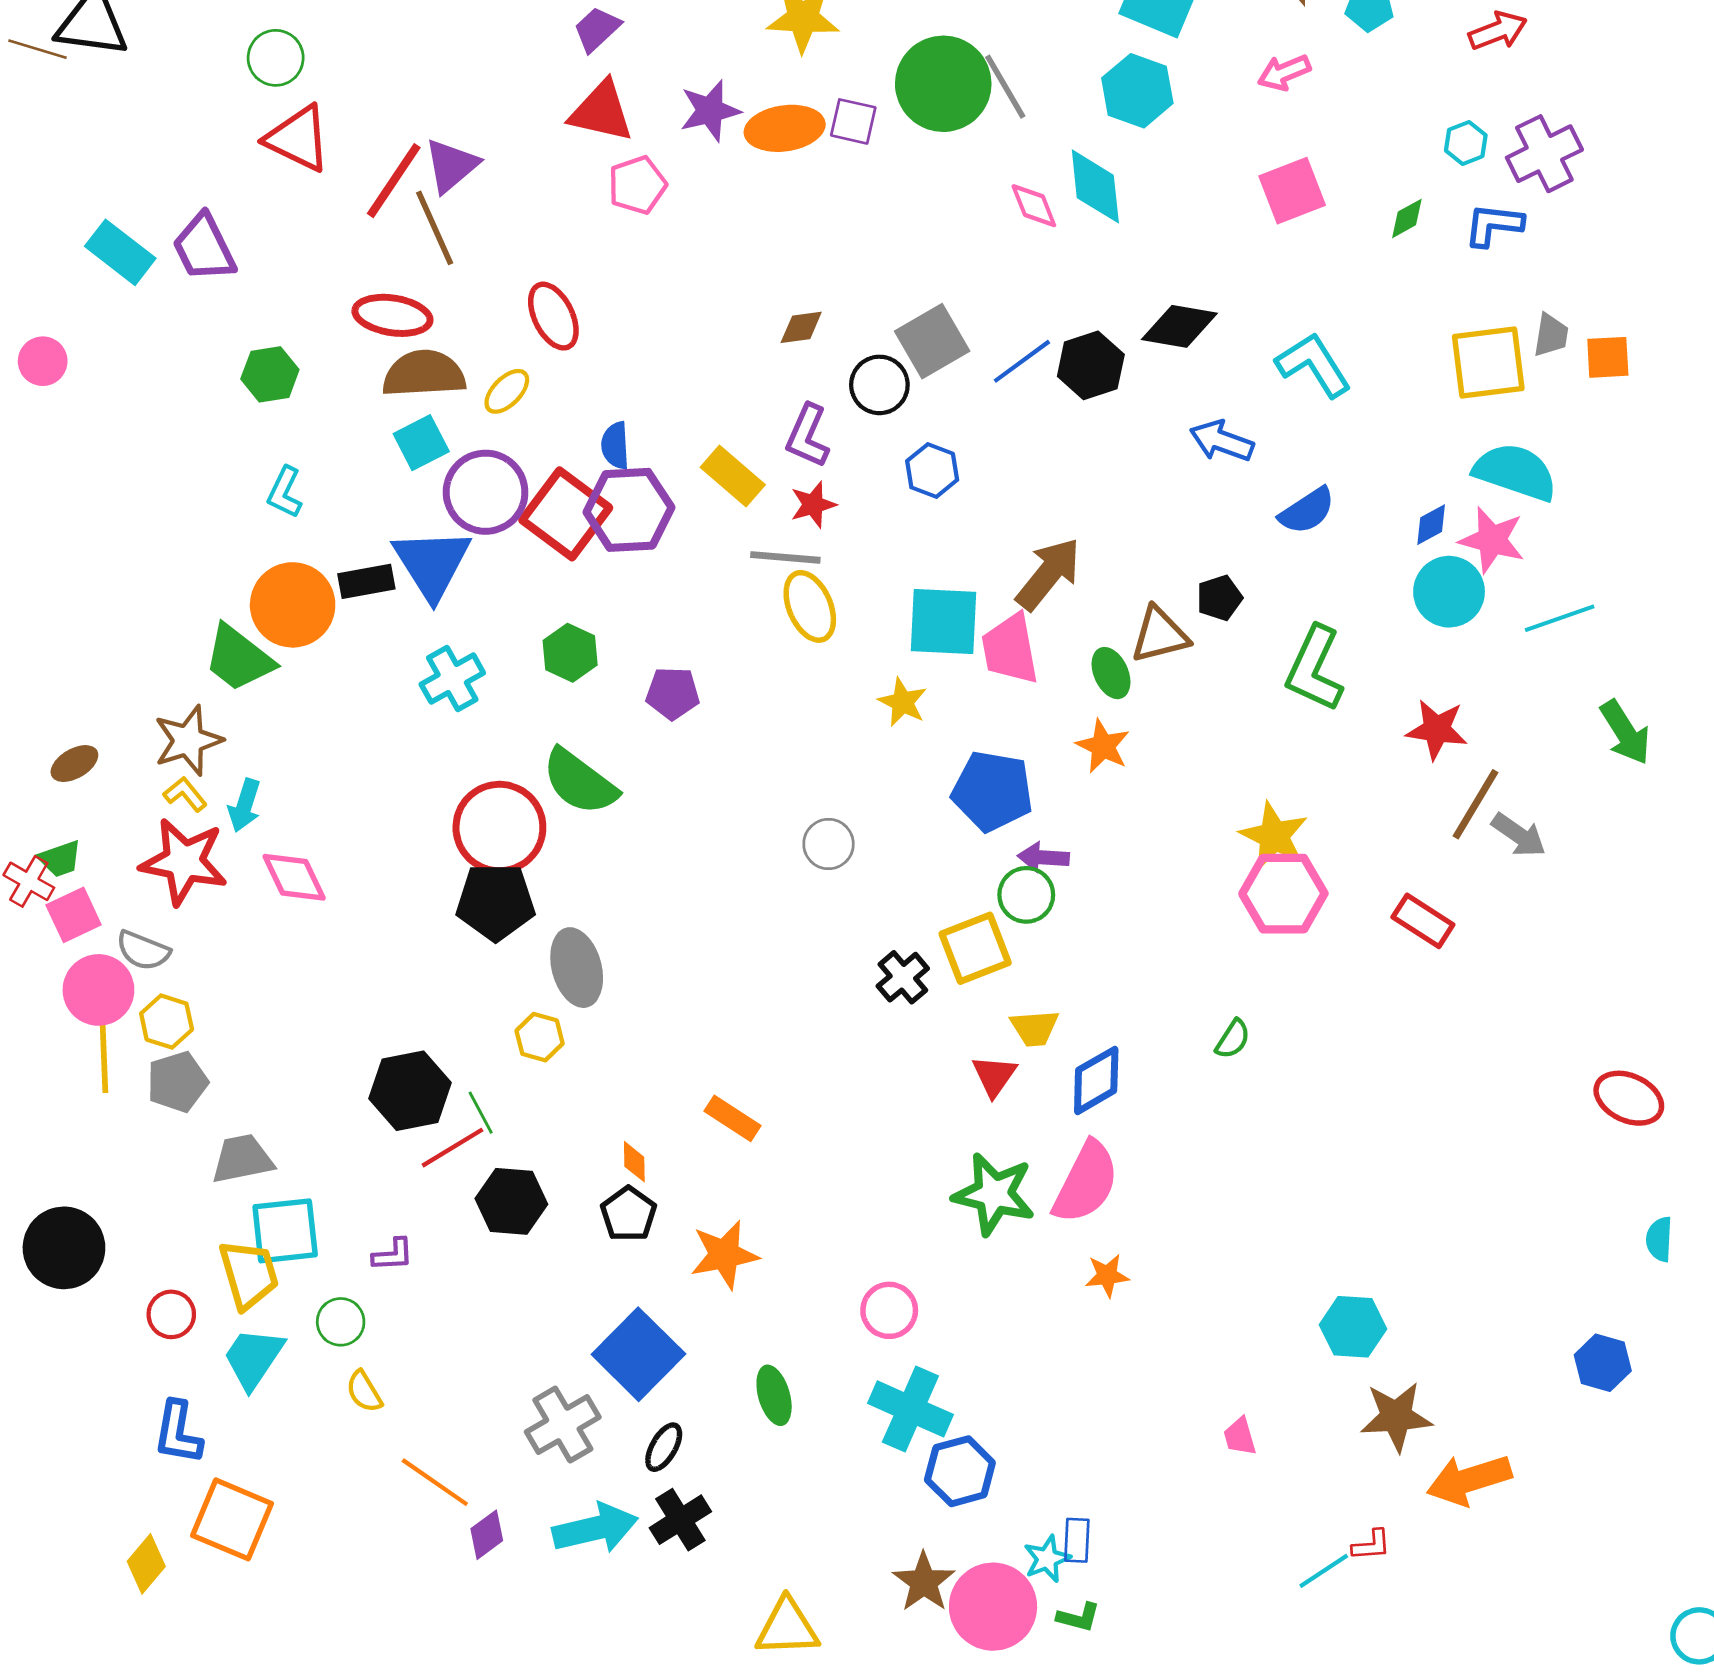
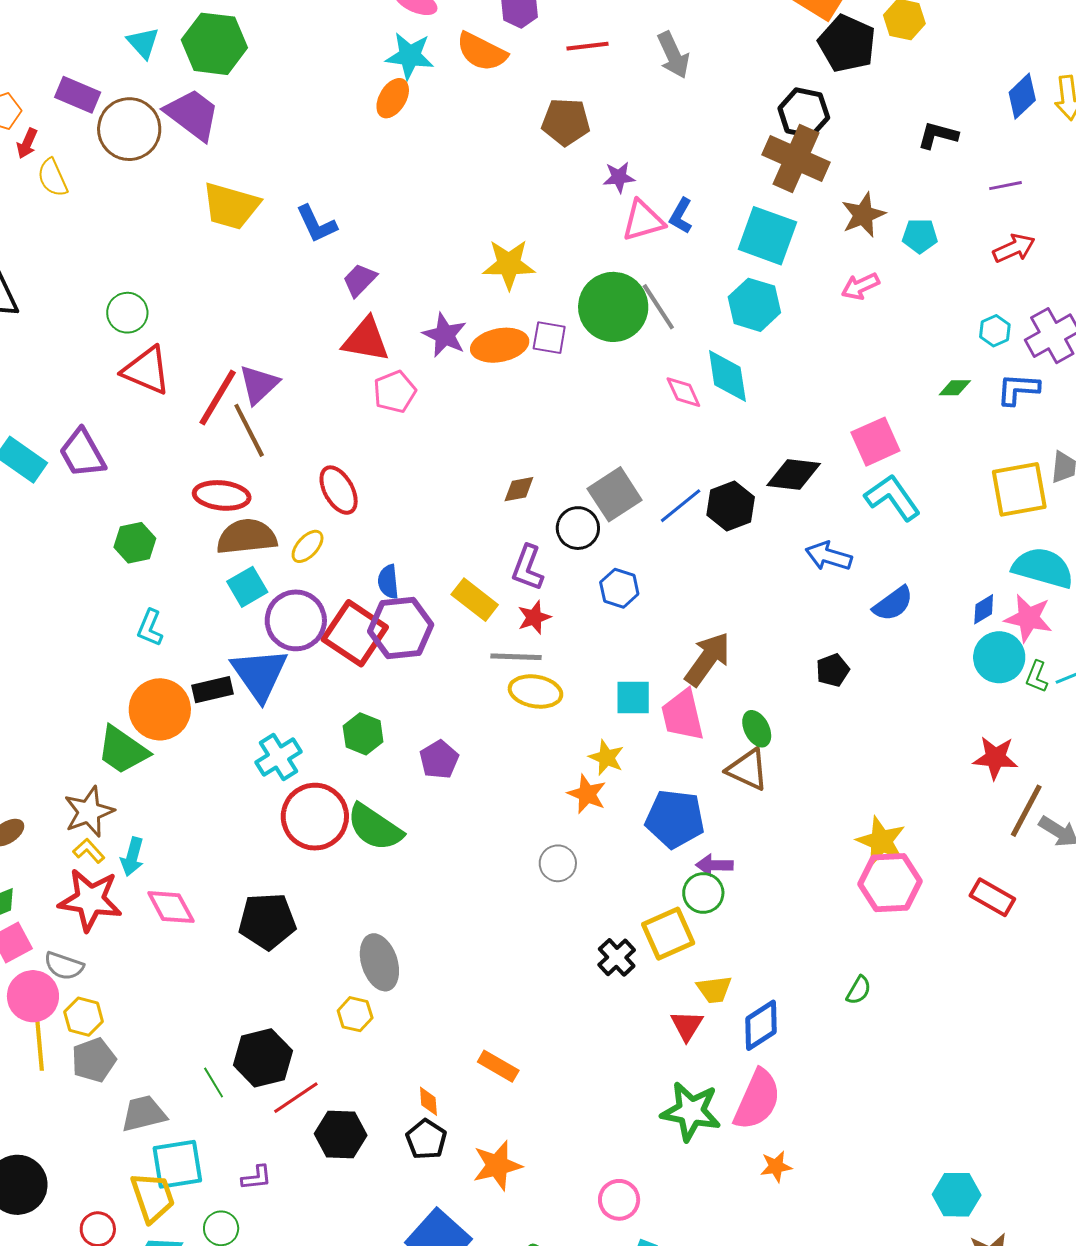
purple star: (710, 111) -> (445, 335), turned -30
pink square: (1292, 191) -> (875, 442), moved
green diamond: (1407, 218) -> (955, 388), turned 32
yellow ellipse: (810, 606) -> (535, 691), turned -54
cyan square: (944, 622) -> (633, 698), size x0.7
brown triangle: (1160, 635) -> (748, 770), moved, turned 42
green L-shape: (1314, 669) -> (1037, 677), moved, size x0.5
purple pentagon: (673, 693) -> (439, 760), turned -30
orange star: (1103, 746) -> (587, 794), moved
red circle: (499, 828) -> (315, 817), moved
black pentagon: (495, 902) -> (267, 921), moved
green line: (481, 1113) -> (214, 1082), moved

